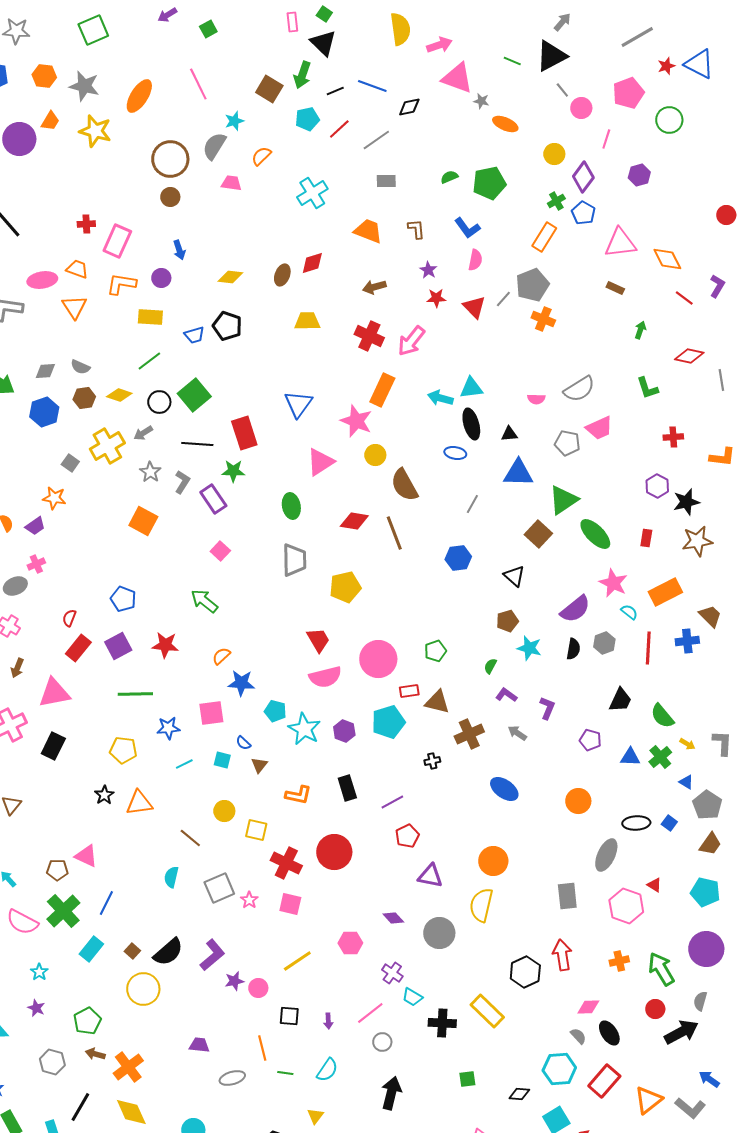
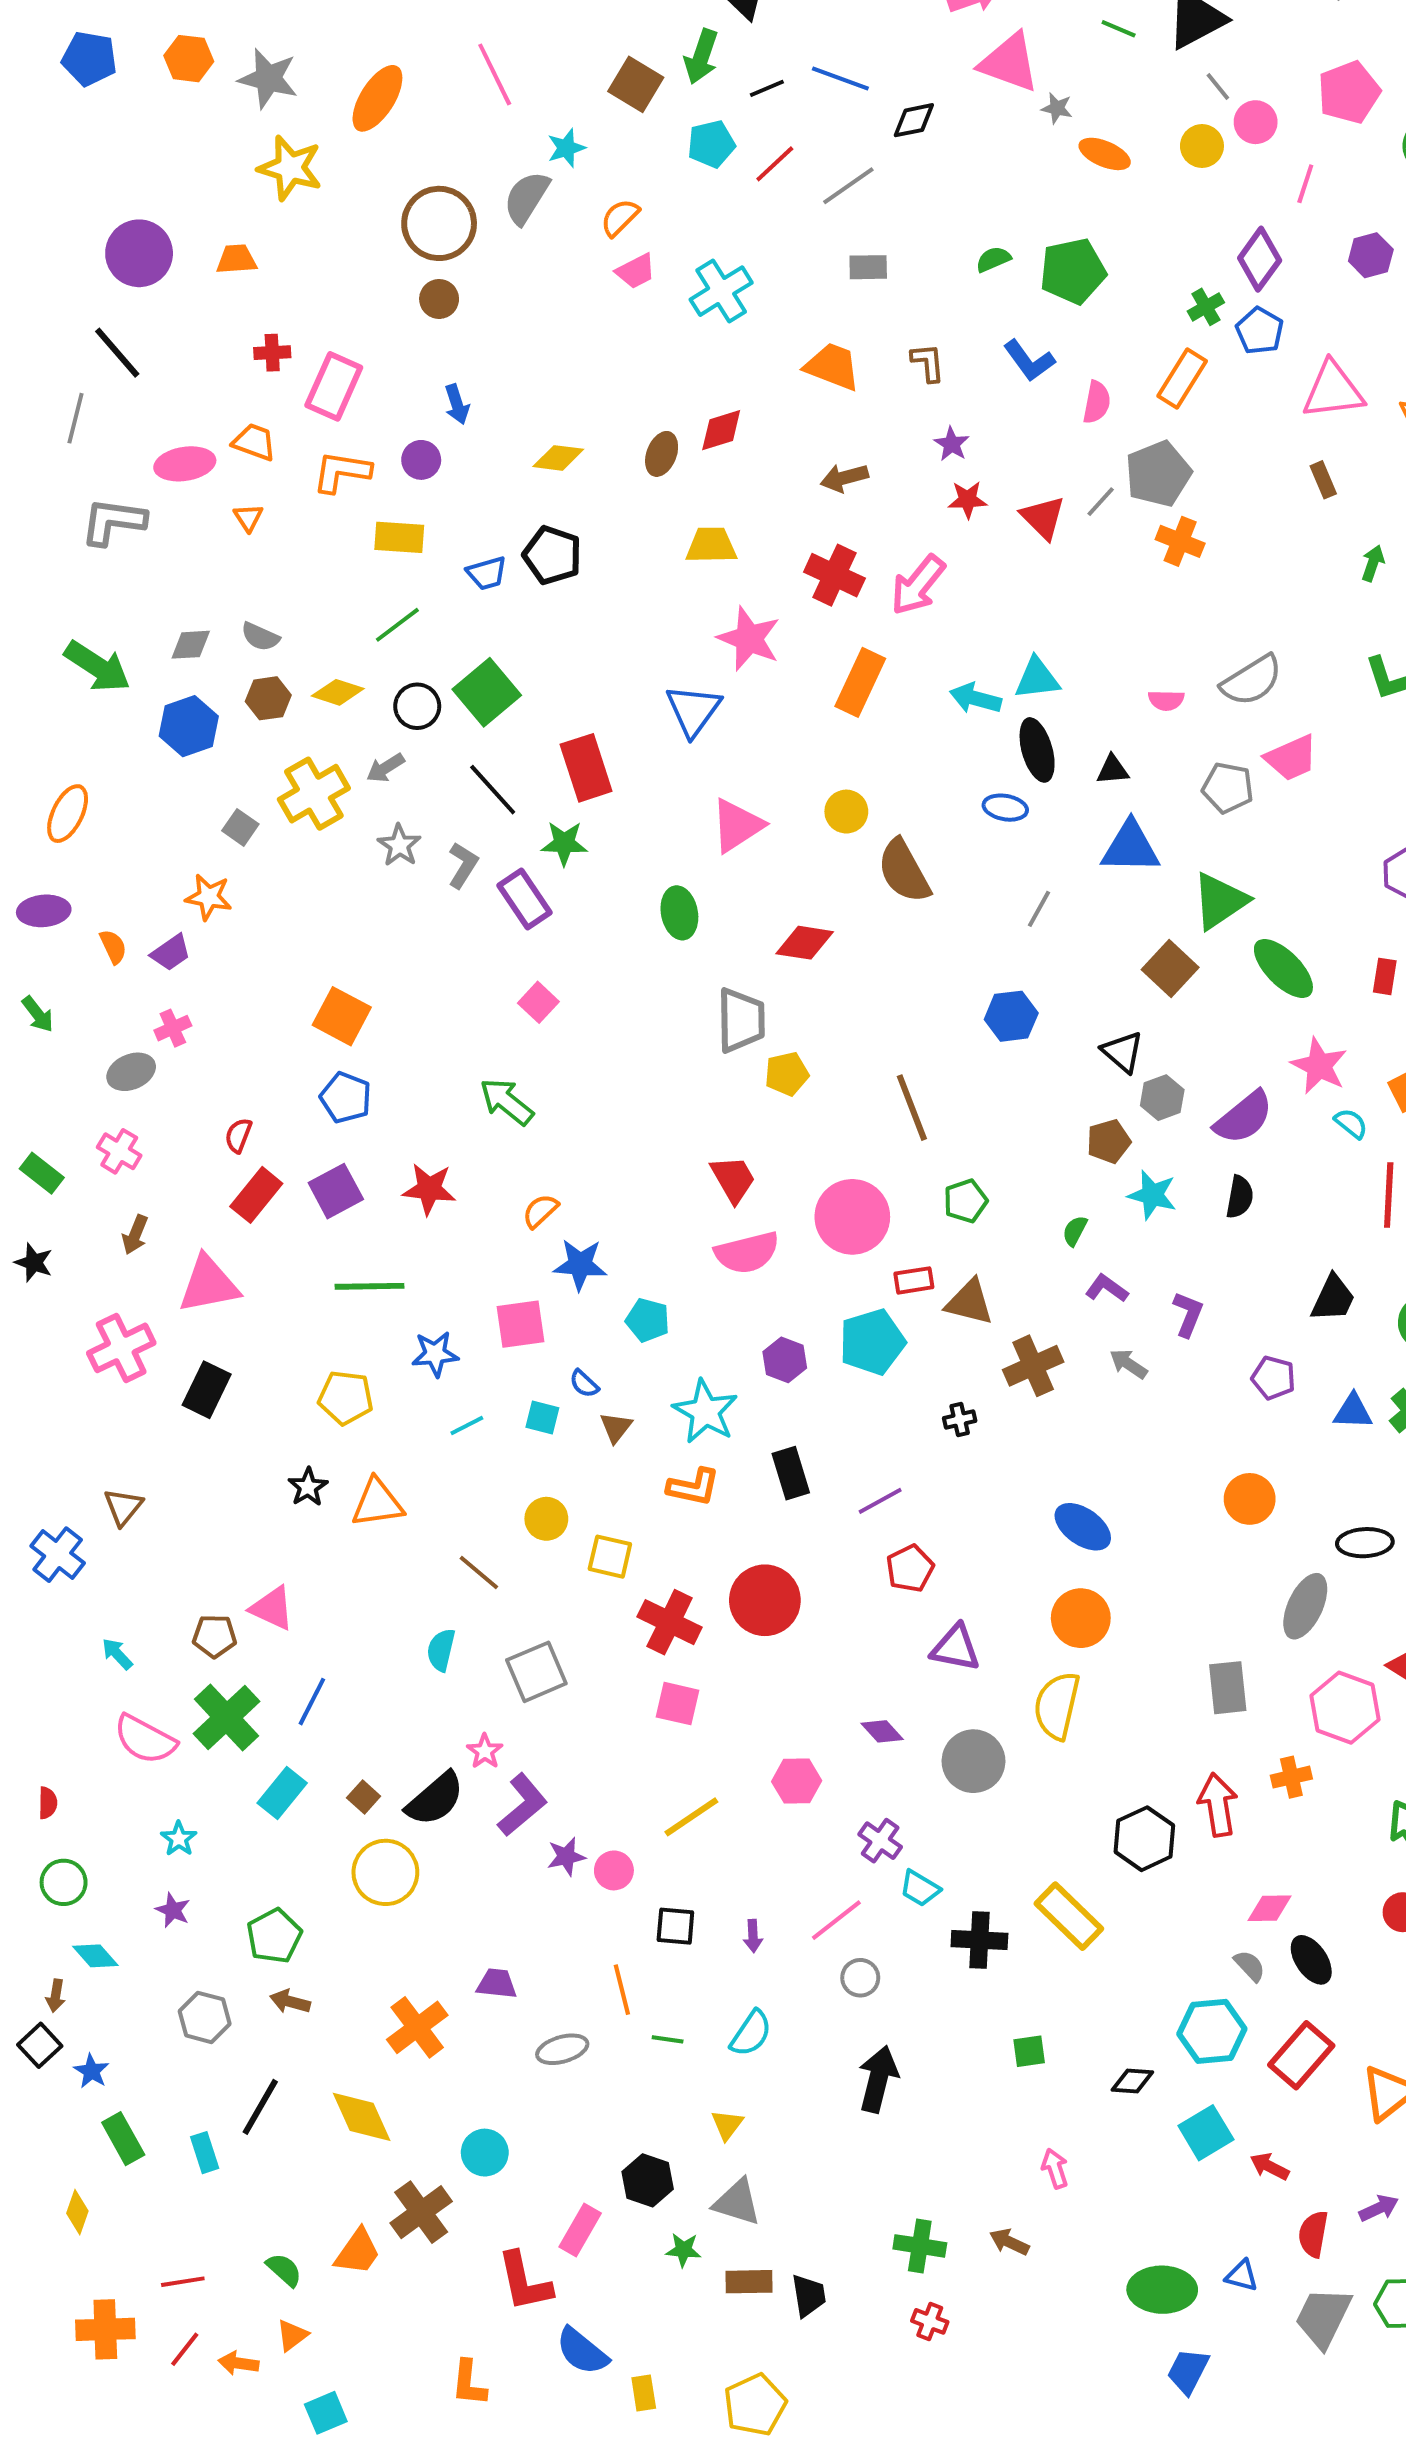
orange trapezoid: (50, 121) -> (236, 259), moved, turned -125
purple circle: (19, 139) -> (139, 253), moved
yellow circle: (554, 154) -> (1202, 146), moved
pink trapezoid: (231, 183) -> (636, 271), moved, turned 145
pink semicircle: (475, 260) -> (1097, 402), moved
brown rectangle: (615, 288) -> (1323, 480), turned 42
orange triangle: (74, 307) -> (248, 518), size x0.6
pink star: (356, 421) -> (749, 639), moved
black line: (197, 444) -> (493, 790), turned 44
orange square: (143, 521) -> (342, 1016), moved
brown line: (394, 533) -> (912, 1108), moved
gray trapezoid: (294, 560) -> (741, 1020), moved
yellow pentagon: (345, 587) -> (787, 1074), size x0.7
gray hexagon: (604, 643) -> (1162, 1098), moved
cyan star: (304, 729) -> (705, 1412), moved
blue ellipse: (504, 789) -> (1083, 1527), moved
pink star: (249, 900) -> (485, 1751), moved
orange cross: (619, 961) -> (1291, 1777), moved
orange cross: (128, 1067) -> (417, 2027), moved

